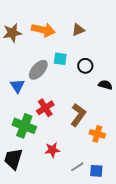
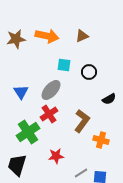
gray ellipse: (38, 70) -> (51, 90), moved
black semicircle: (105, 85) -> (109, 99), moved, turned 136
green cross: (24, 126) -> (28, 132), turned 35

